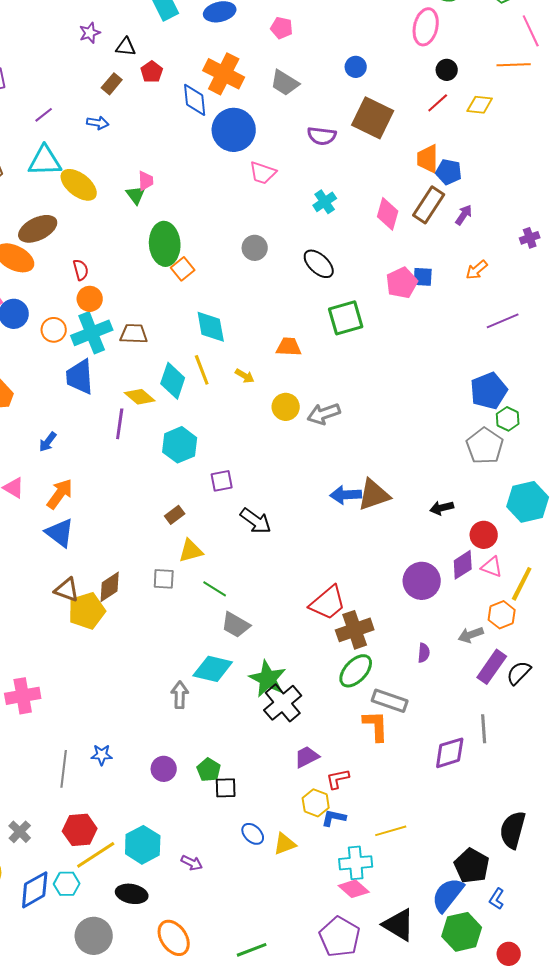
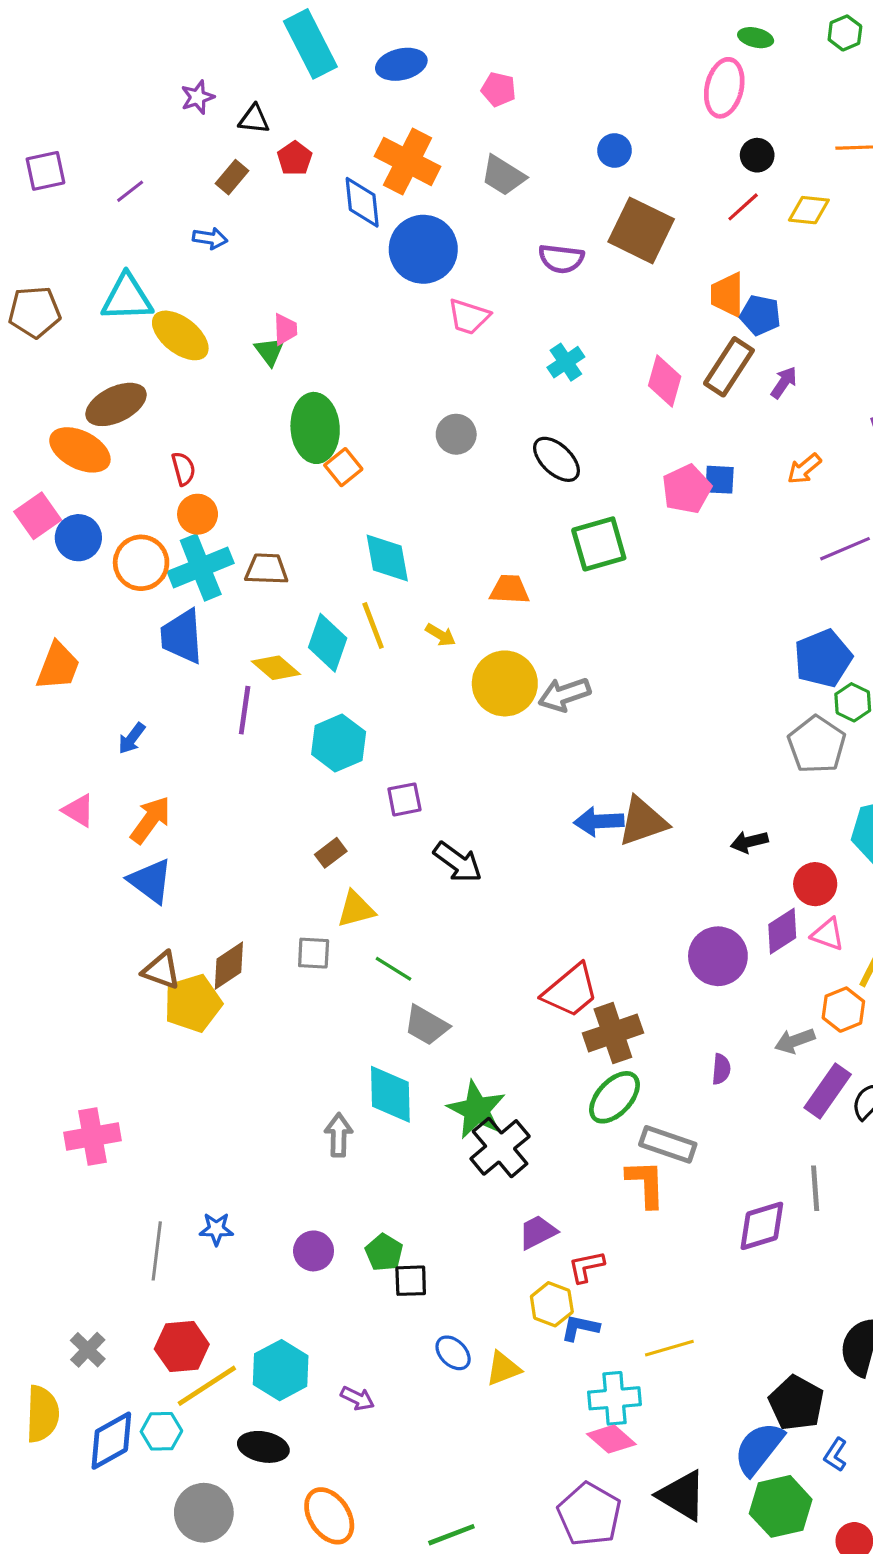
purple line: (44, 115) -> (130, 191), moved
orange circle: (54, 330) -> (141, 563), size x1.4
yellow circle: (286, 407) -> (505, 683), size x1.5
cyan diamond: (213, 669) -> (390, 1094), turned 75

